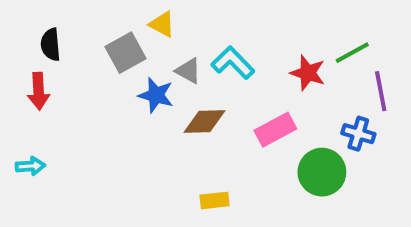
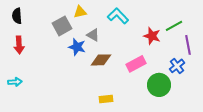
yellow triangle: (162, 24) -> (80, 12), turned -40
black semicircle: (51, 45) -> (17, 16), moved
cyan L-shape: (233, 63) -> (118, 16), moved
blue cross: (358, 134) -> (177, 66), turned 35

